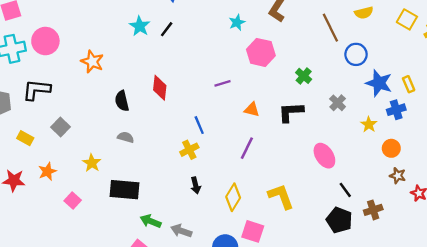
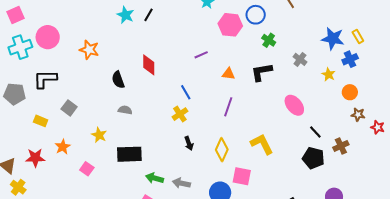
blue circle: (356, 54) -> (256, 15), moved

